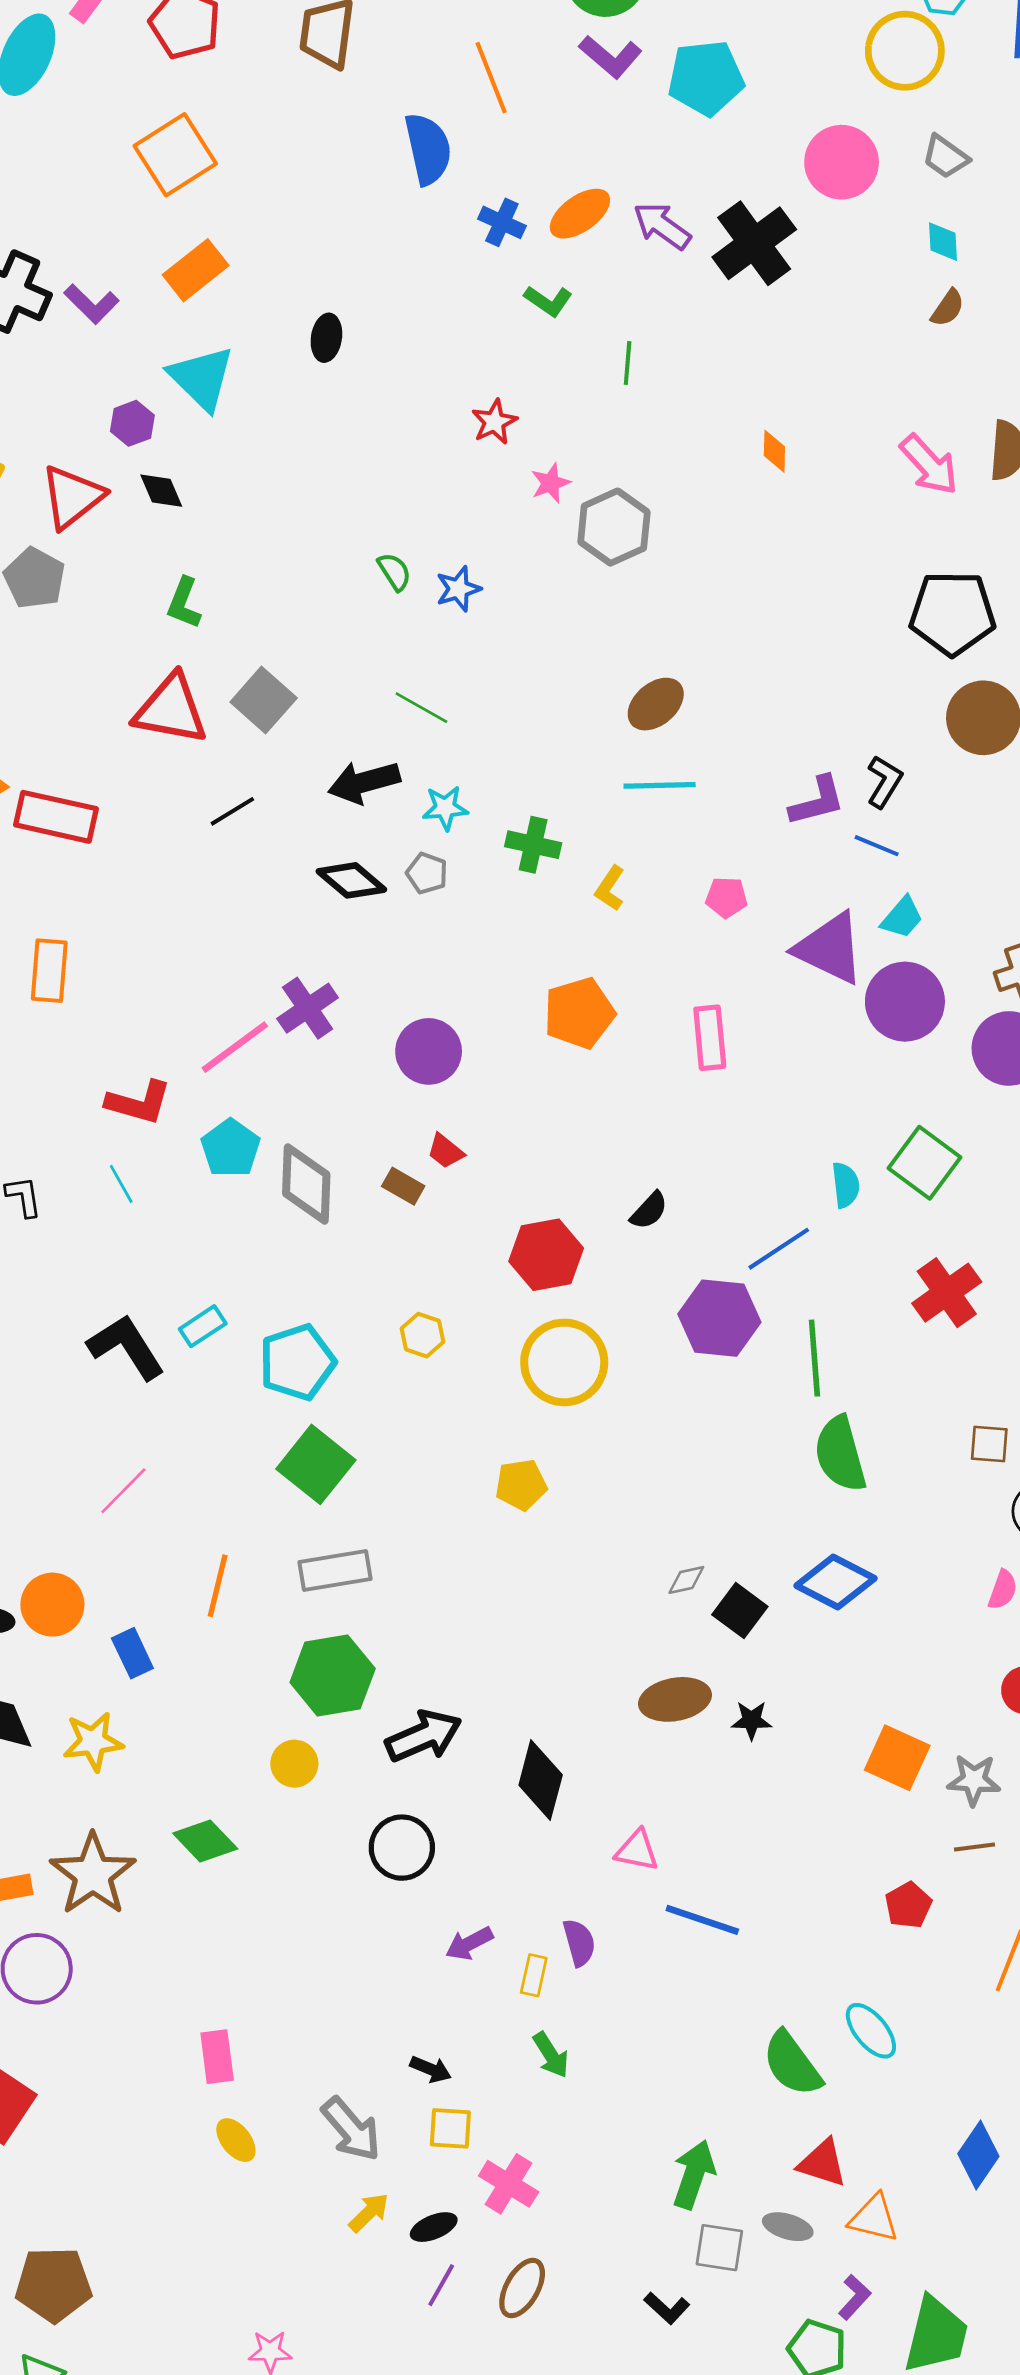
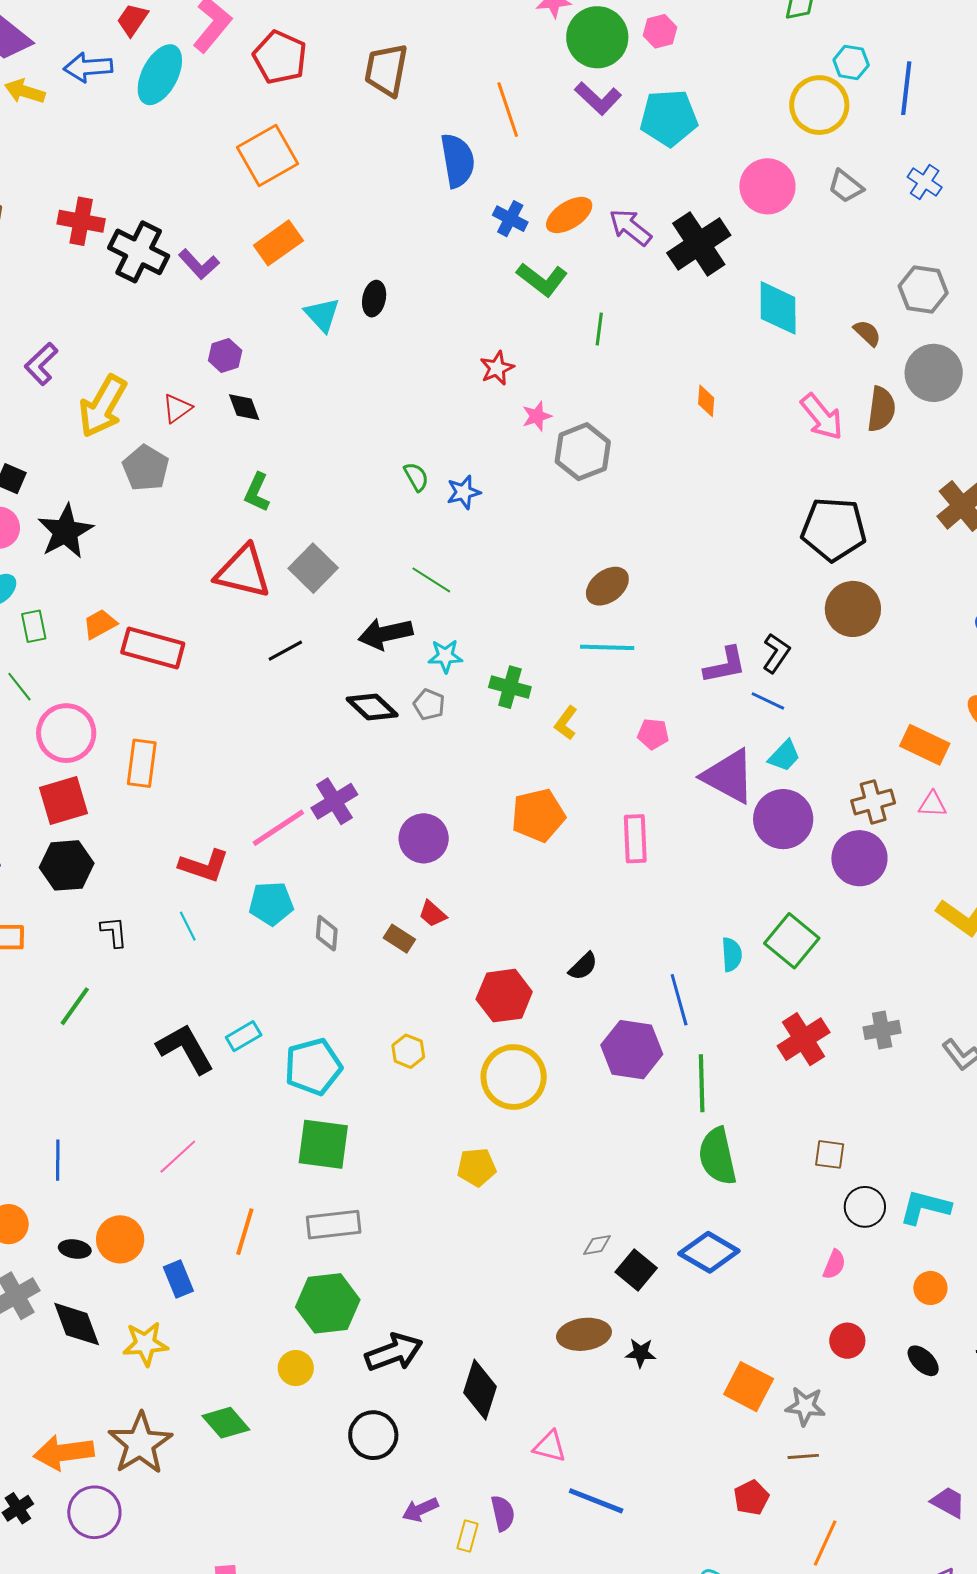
cyan diamond: (943, 242) -> (778, 308), moved, size x1.8
green L-shape: (548, 301) -> (542, 279), size x1.4
brown semicircle: (948, 308) -> (867, 333), moved, turned -84
cyan triangle: (202, 378) -> (322, 315), moved, size x0.7
red triangle: (72, 497) -> (177, 408), size x0.6
cyan pentagon: (231, 1148) -> (271, 904), turned 30
gray diamond: (306, 1184) -> (327, 933), size x0.6
blue line: (779, 1249) -> (679, 1000), turned -75
green square: (316, 1464) -> (323, 1144), turned -34

